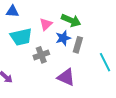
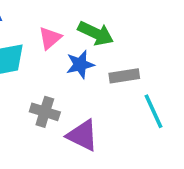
gray rectangle: (78, 45) -> (124, 76), moved, turned 63
gray cross: (41, 55) -> (45, 112), moved, turned 35

